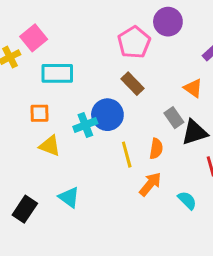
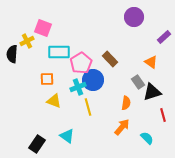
pink square: (34, 38) -> (43, 28), turned -30
pink pentagon: (134, 42) -> (81, 63), moved
yellow line: (127, 155) -> (88, 107), moved

